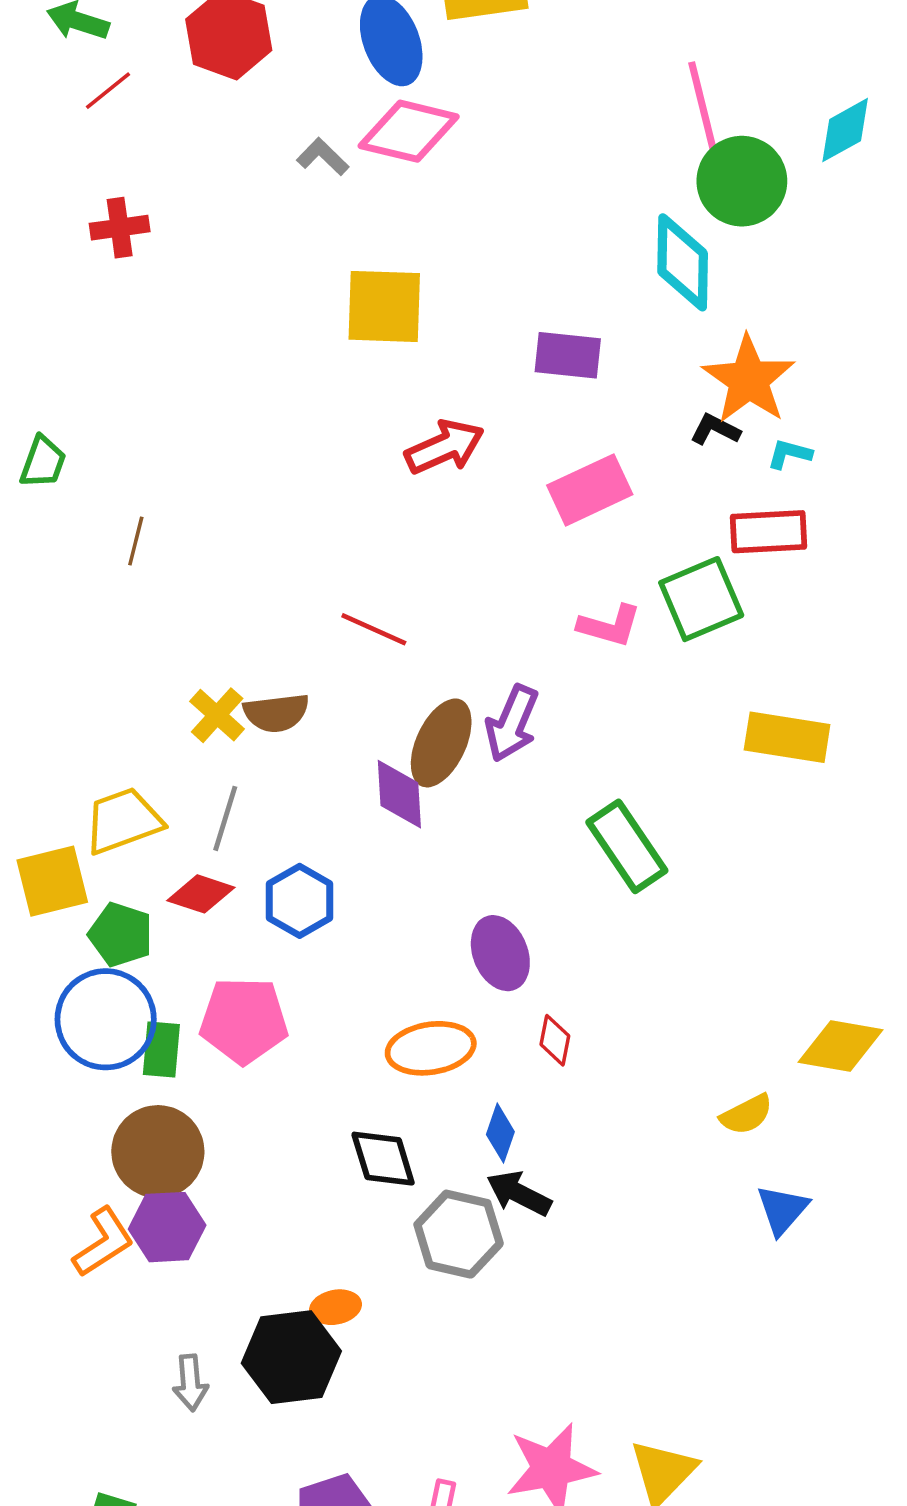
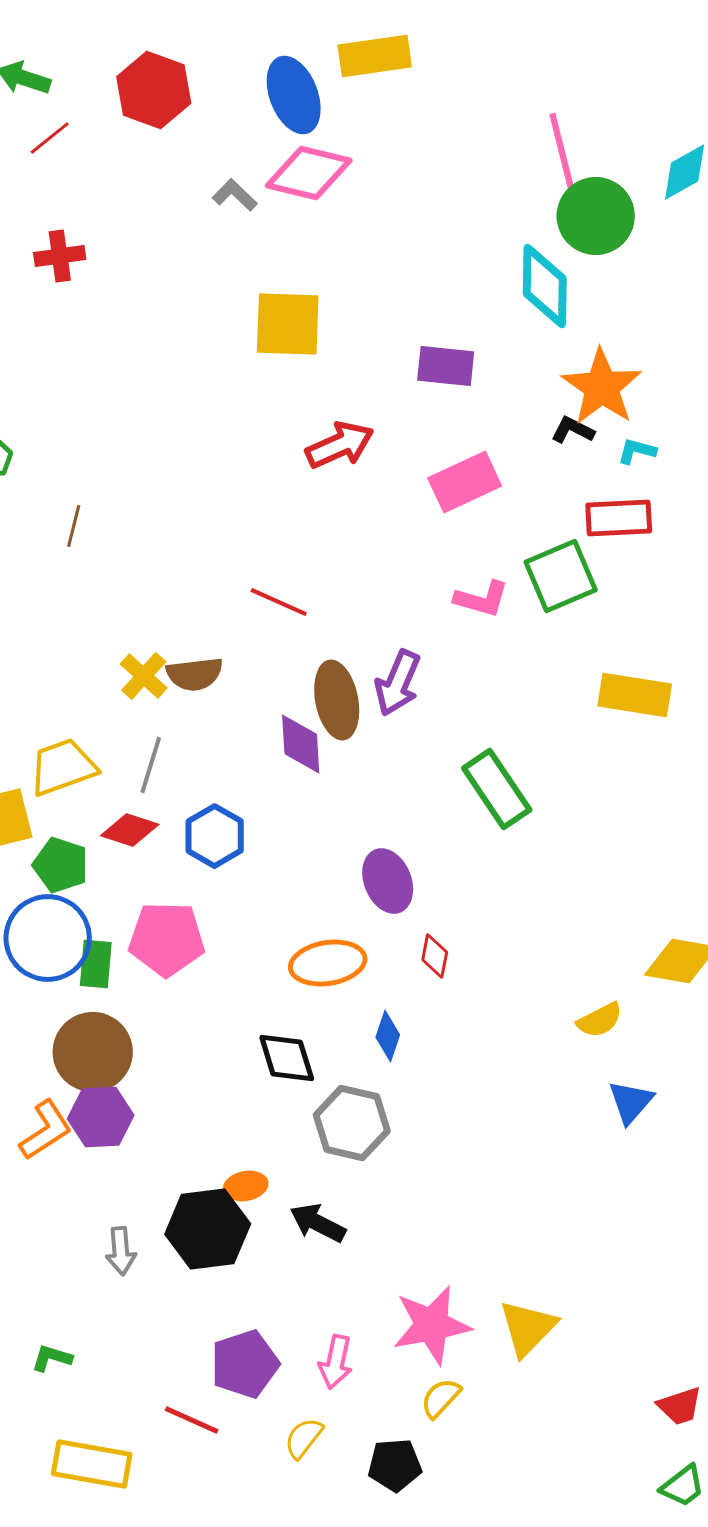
brown ellipse: (441, 743) -> (337, 700), turned -36
black arrow: (519, 1193) -> (318, 1223), moved

